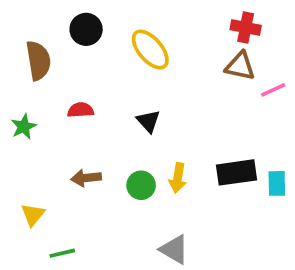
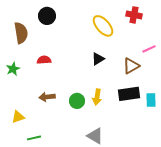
yellow ellipse: (150, 50) -> (103, 26), moved
brown triangle: (240, 66) -> (131, 66), moved, turned -42
black triangle: (148, 121) -> (98, 59), moved, turned 40
yellow triangle: (33, 215) -> (18, 117), turned 32

